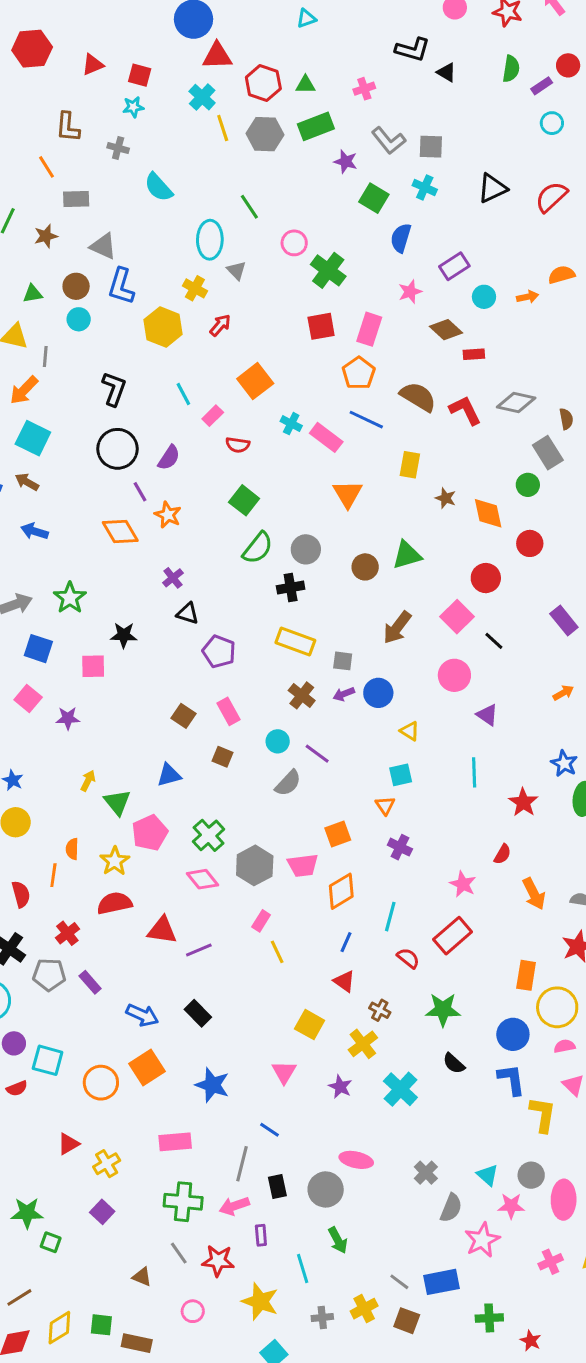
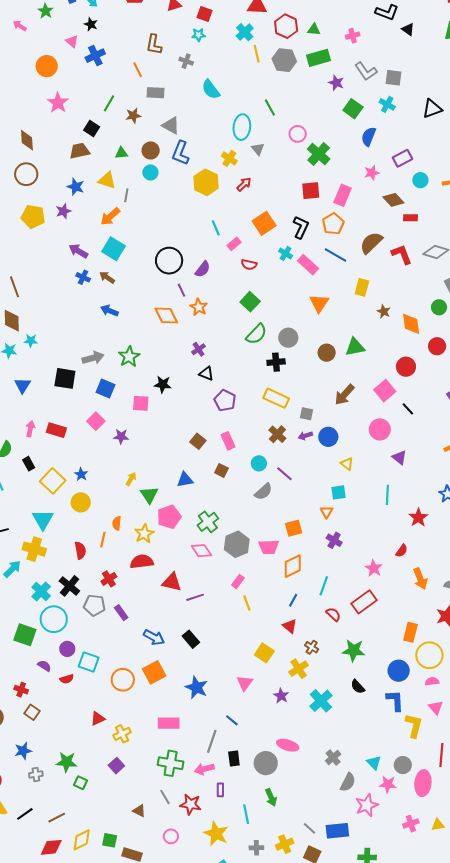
black L-shape: (114, 389) -> (301, 227), moved
brown semicircle: (418, 397) -> (371, 243), turned -80

